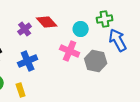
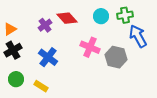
cyan circle: (81, 29) -> (101, 16), moved
blue cross: (28, 61) -> (48, 57), turned -30
yellow rectangle: (21, 90) -> (41, 86), turned -40

